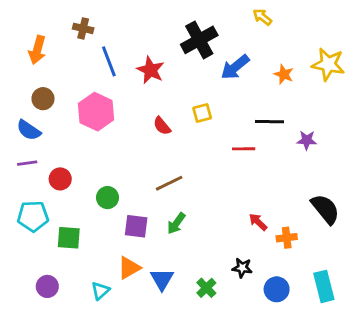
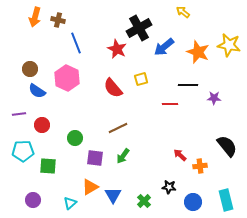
orange arrow: (37, 50) -> (35, 17), moved
red star: (150, 70) -> (117, 49), moved
orange star: (284, 74) -> (198, 52), size x1.6
red semicircle: (162, 126) -> (113, 88), size x1.5
blue semicircle: (29, 130) -> (37, 91), moved

